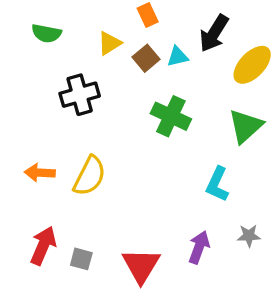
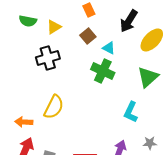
yellow triangle: (109, 43) -> (54, 27), moved
cyan triangle: (177, 57) -> (109, 48), moved, turned 40
orange arrow: (40, 173) -> (24, 122), moved

